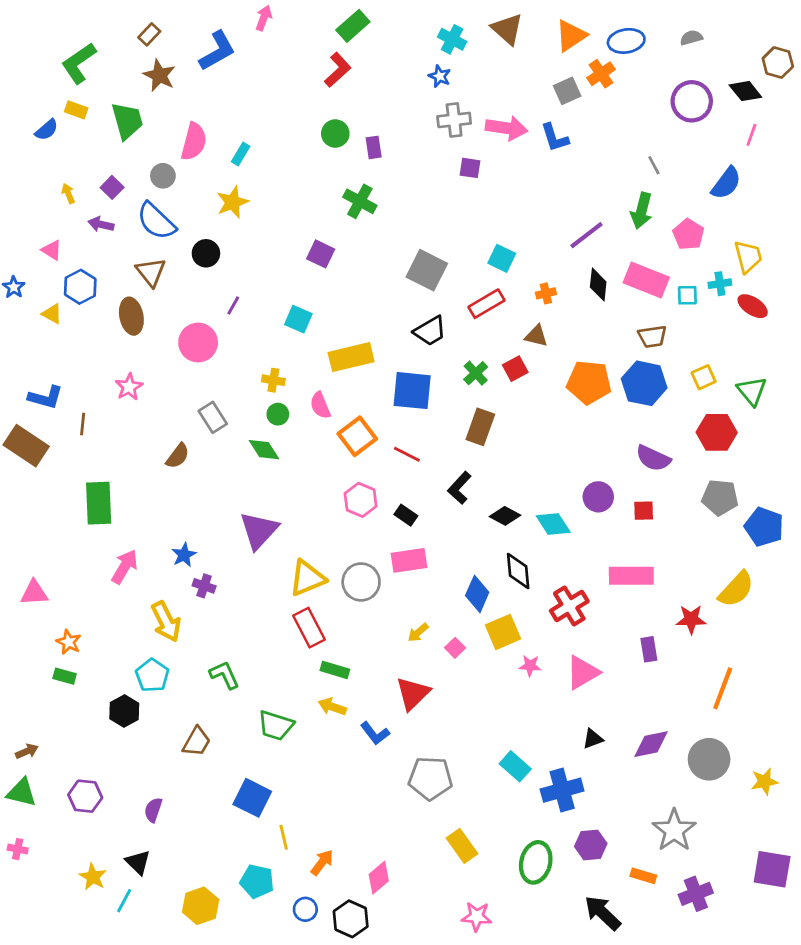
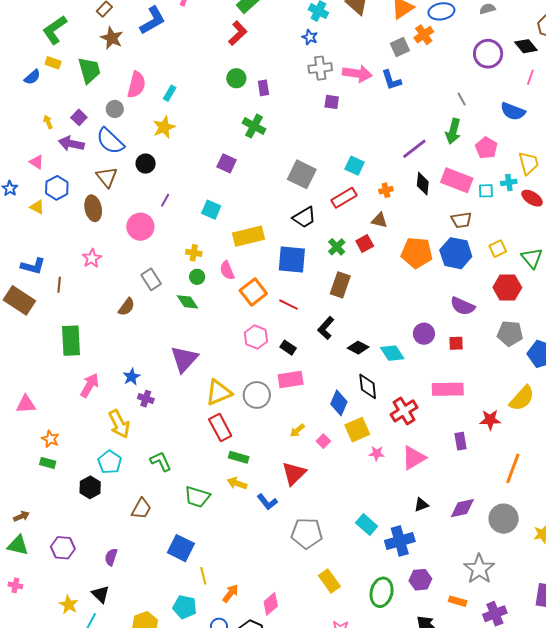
blue semicircle: (726, 183) -> (513, 111), turned 75
purple arrow: (101, 224) -> (71, 144), size x1.4

